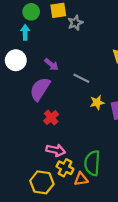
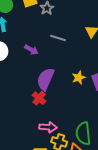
gray line: (81, 78) -> (58, 38), moved
purple semicircle: (40, 89) -> (45, 79), moved

